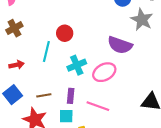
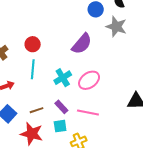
red circle: (65, 33) -> (33, 44), moved
purple semicircle: (120, 45) -> (82, 44), moved, turned -60
purple rectangle: (71, 96) -> (61, 107), turned -40

